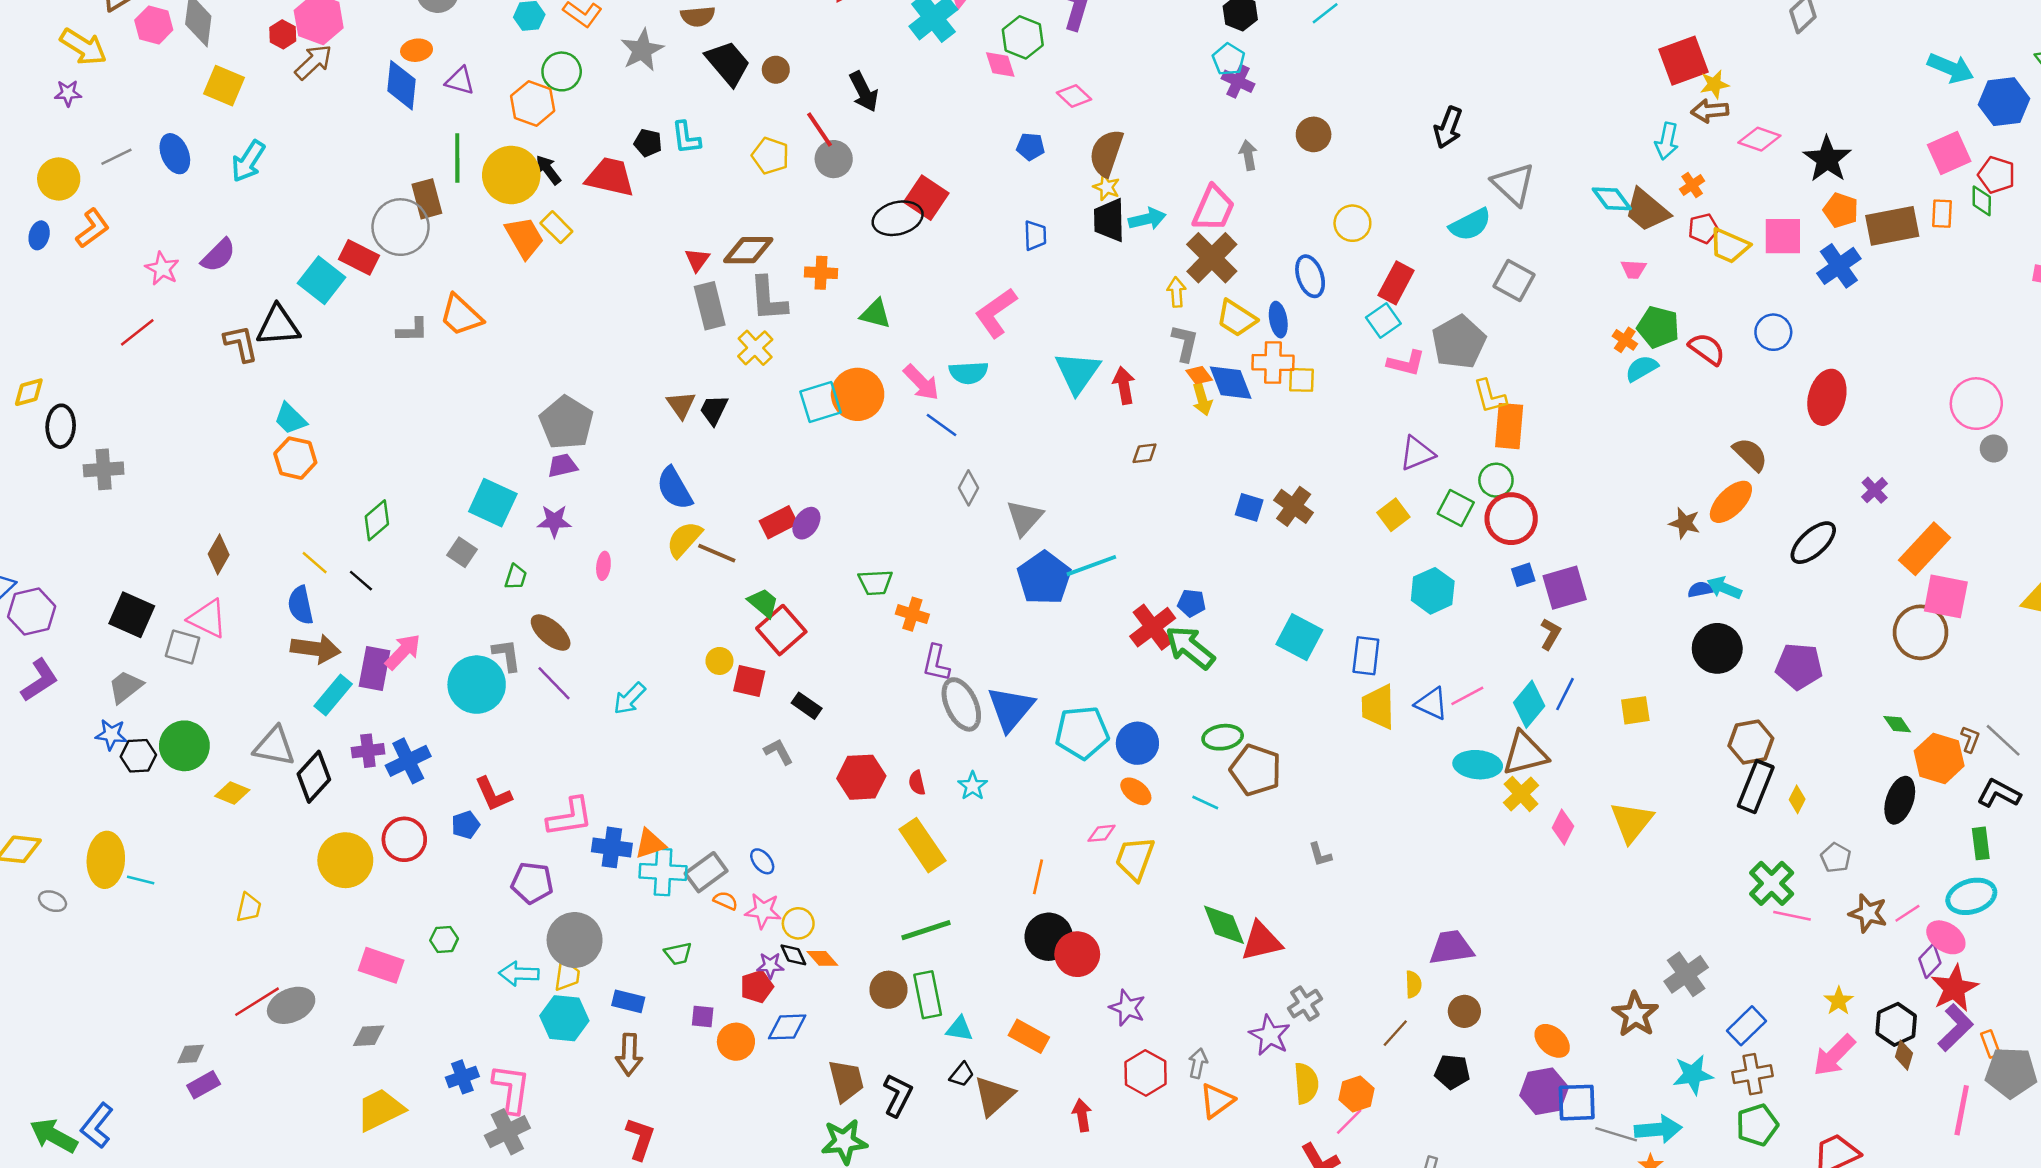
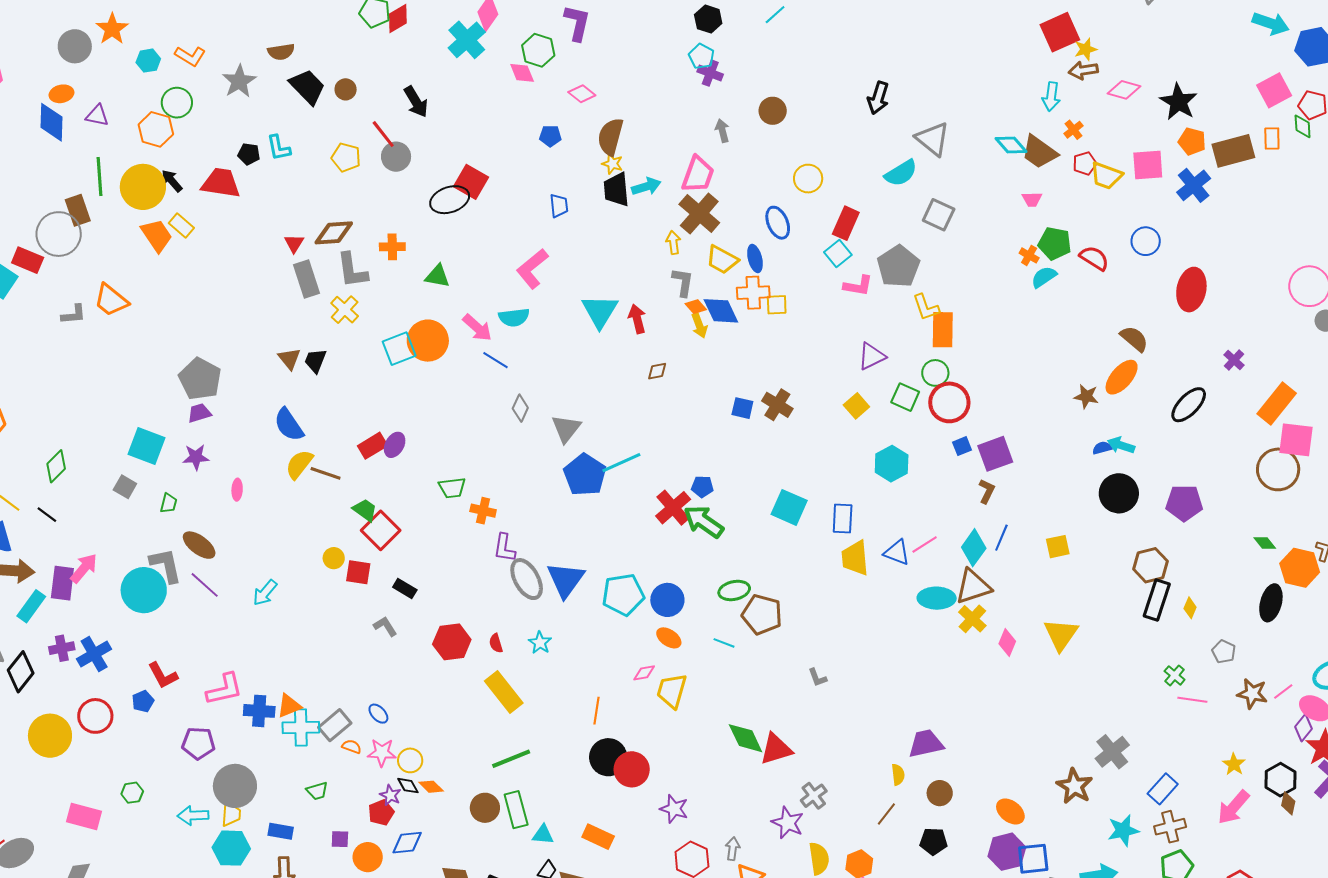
gray L-shape: (507, 655) -> (166, 565), size x1.4
green cross: (1772, 883) -> (1175, 675), size x0.6
purple star: (770, 966) -> (390, 795), turned 30

